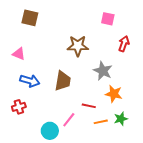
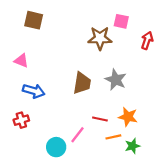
red arrow: (124, 44) -> (147, 40), moved
brown star: (78, 46) -> (100, 38), moved
brown trapezoid: (63, 81) -> (82, 83), moved
orange star: (114, 94) -> (128, 117), moved
green star: (121, 119) -> (132, 146), moved

